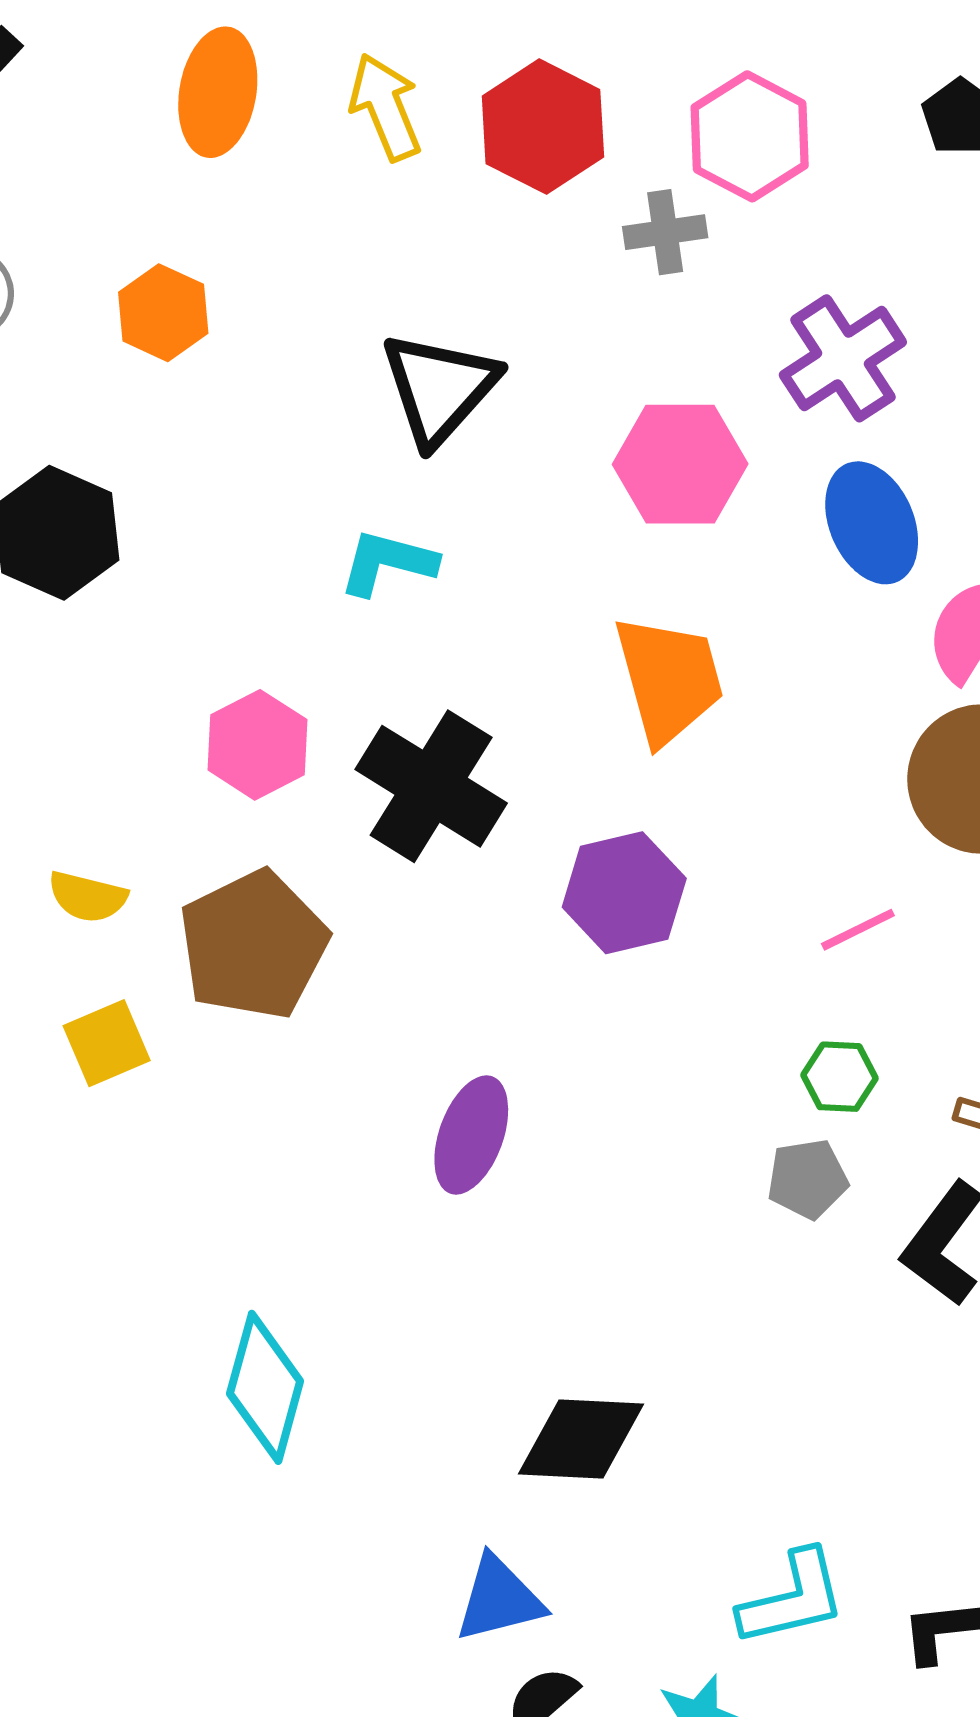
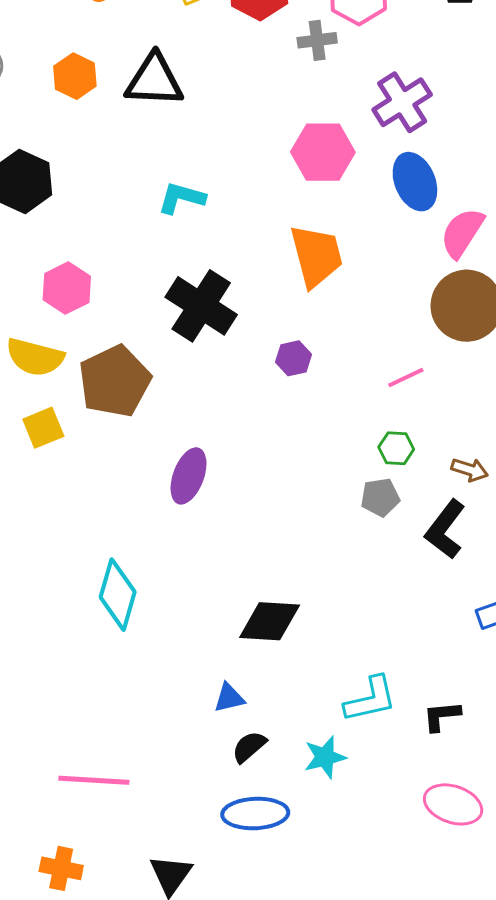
black triangle: (439, 388) -> (154, 80), moved, turned 50
pink hexagon: (257, 745) -> (67, 288), moved
purple hexagon: (624, 893) -> (294, 358), size x0.6
yellow semicircle: (88, 897) -> (35, 357), size x1.5
purple ellipse: (471, 1135) -> (189, 476), moved
blue triangle: (499, 1599) -> (229, 698), size x0.7

